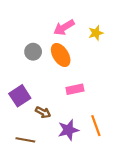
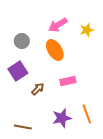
gray circle: (33, 52) -> (22, 41), moved
purple square: (20, 96) -> (18, 71), moved
brown arrow: (43, 112) -> (38, 89), moved, turned -72

